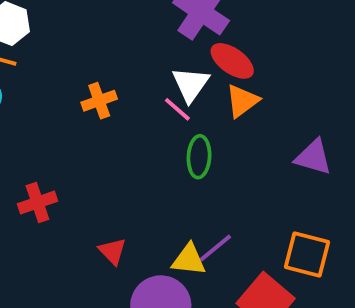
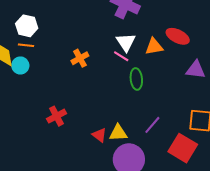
red ellipse: (232, 61) -> (178, 36), moved
orange triangle: (242, 101) -> (154, 46), turned 36
yellow triangle: (189, 260) -> (118, 133), moved

